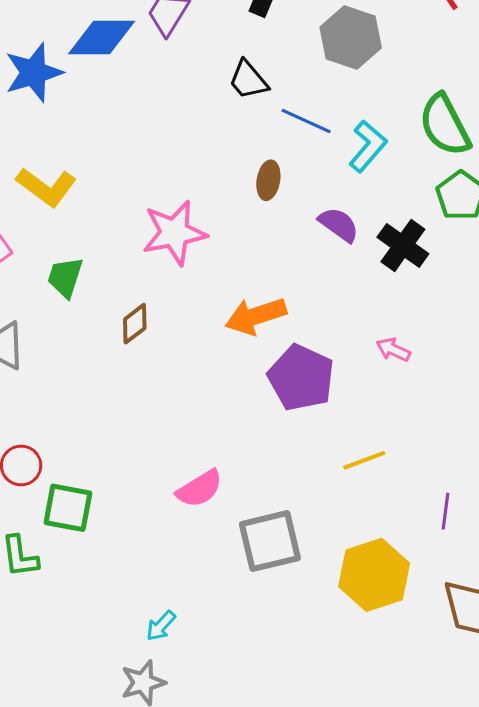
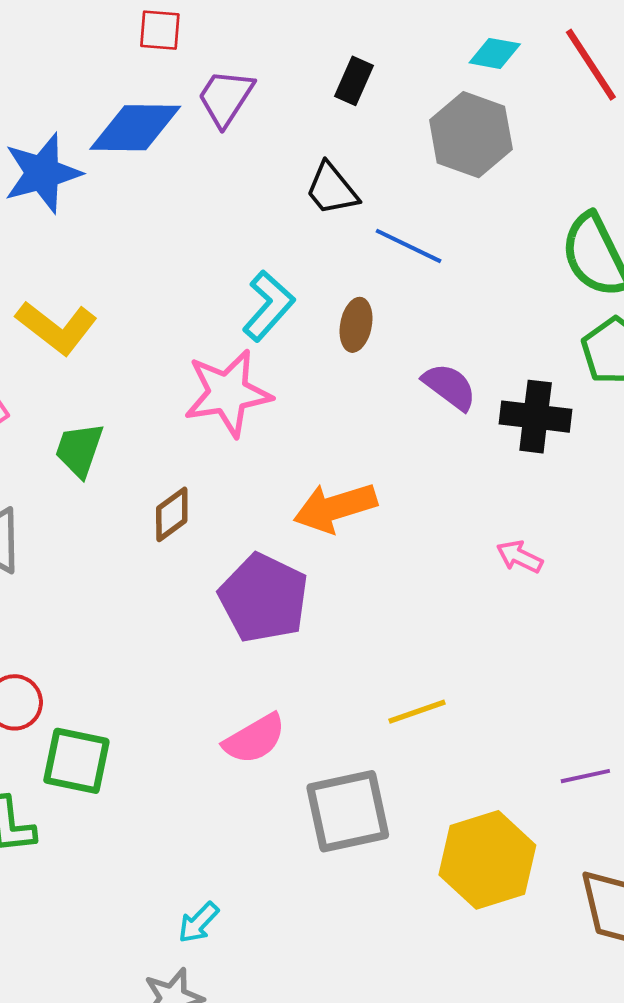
cyan L-shape: (368, 146) -> (268, 306), moved
black cross: (403, 245) -> (536, 417), turned -30
purple pentagon: (301, 378) -> (264, 598), moved
yellow line: (364, 460) -> (417, 712), moved
purple line: (445, 511) -> (585, 776), turned 69

